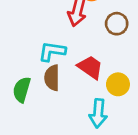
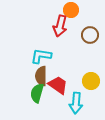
red trapezoid: (90, 67) -> (58, 85), moved
green semicircle: (22, 90) -> (37, 93), moved

